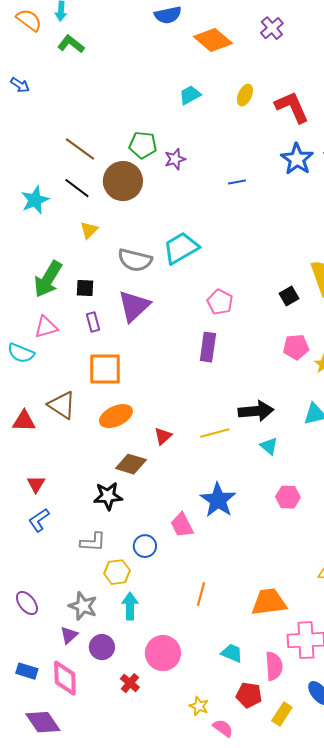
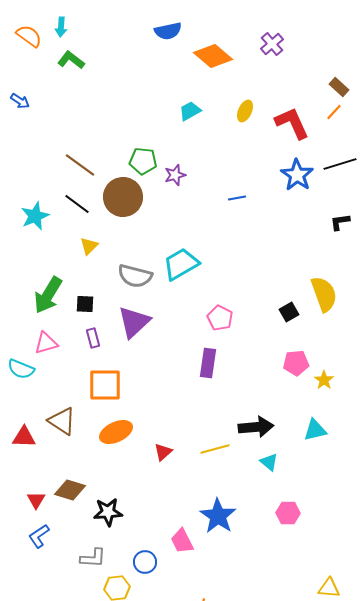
brown diamond: (131, 464) -> (70, 490), moved

